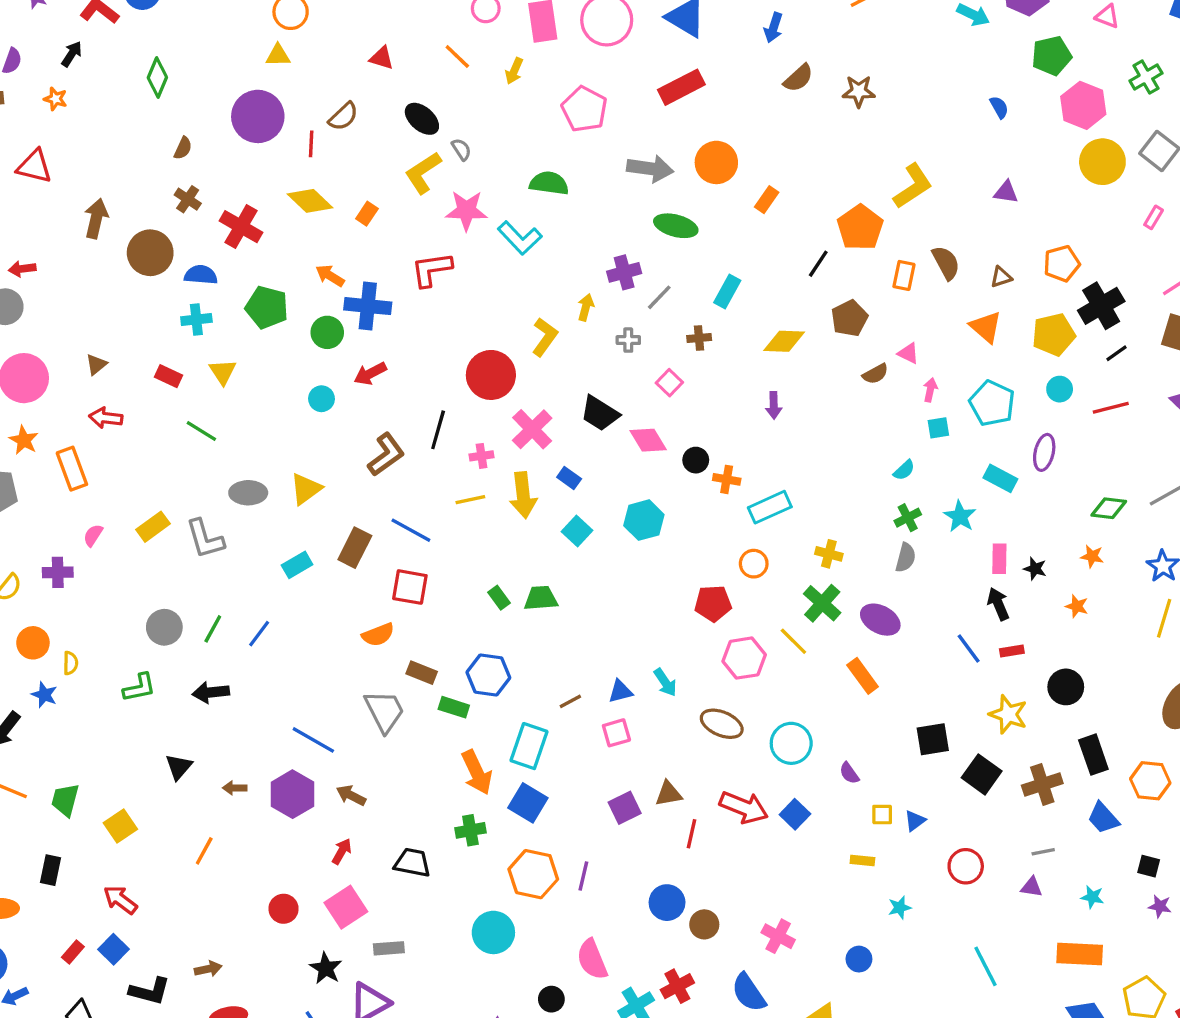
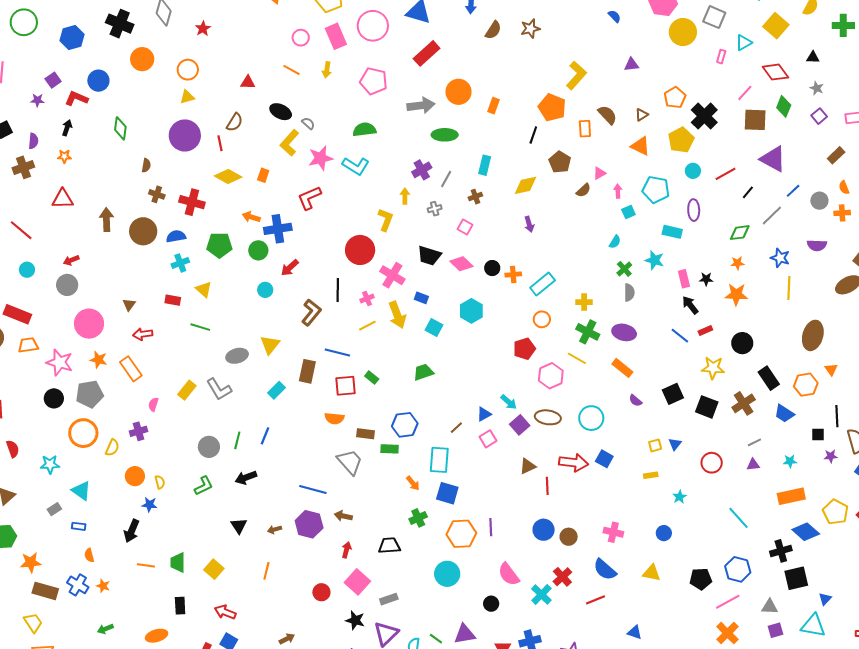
pink triangle: (908, 353) -> (599, 173), turned -40
black line: (1117, 353) -> (748, 192), moved
green rectangle: (499, 598) -> (372, 378), moved
orange star: (1077, 606) -> (736, 294), size x1.6
orange semicircle: (378, 635) -> (334, 418), turned 42
orange arrow: (477, 772) -> (413, 483), size x0.6
purple semicircle: (849, 773) -> (635, 401), moved
purple square: (625, 808) -> (520, 425), moved

